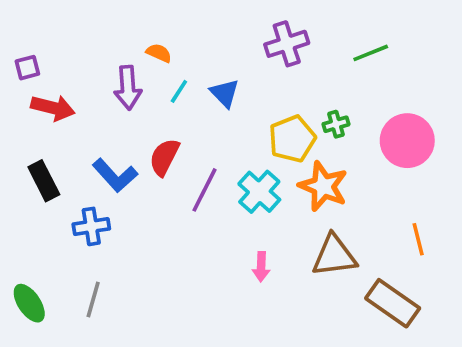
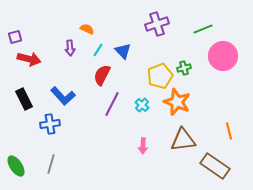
purple arrow: (128, 88) -> (70, 48), size x0.7
pink circle: (407, 141) -> (223, 56), moved
red semicircle: (164, 157) -> (102, 75), moved
cyan cross: (259, 192) -> (142, 105), size x0.6

